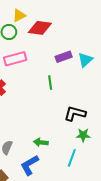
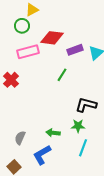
red diamond: (40, 28) -> (52, 38), moved
green line: (50, 83) -> (62, 75), turned 40
green star: (83, 135) -> (78, 126), moved

